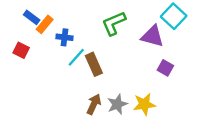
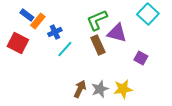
purple triangle: (152, 36) -> (117, 33), moved
blue cross: (65, 37) -> (55, 32), turned -32
red square: (21, 50) -> (18, 43), size x1.5
brown rectangle: (94, 64) -> (98, 45), moved

